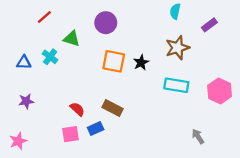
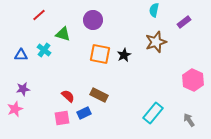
cyan rectangle: (176, 85) -> (153, 113), moved, turned -60
gray arrow: (198, 136) -> (189, 120), moved
pink star: (18, 141) -> (15, 109), moved

